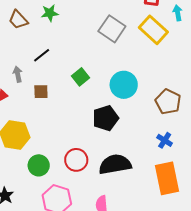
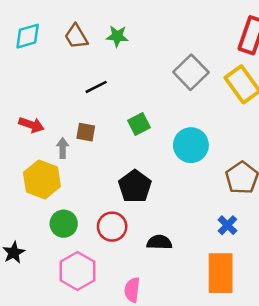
gray arrow: (18, 74) -> (63, 148), moved
black pentagon: (106, 118) -> (135, 186), moved, turned -30
black semicircle: (115, 164) -> (159, 242), size x0.6

